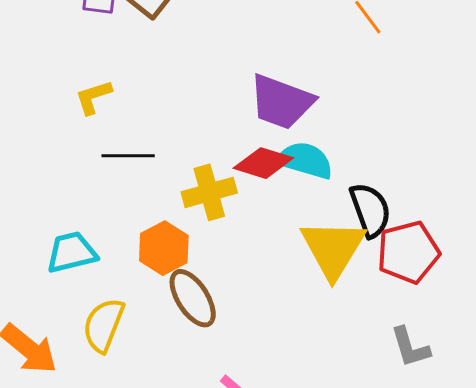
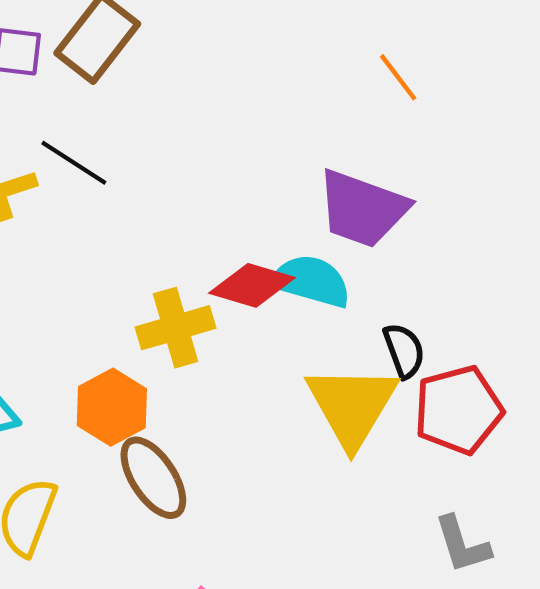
purple trapezoid: (281, 102) -> (362, 209), moved
black line: (128, 156) -> (74, 163), moved, turned 33
black semicircle: (370, 210) -> (404, 351), size x0.7

